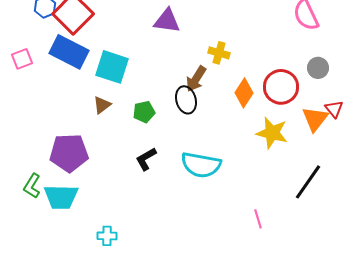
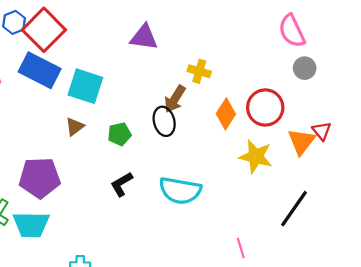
gray circle: (318, 68) -> (305, 68), moved

